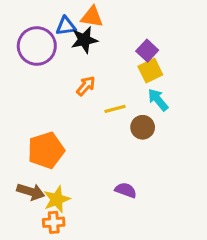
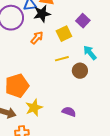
yellow square: (150, 71) -> (64, 34), moved
orange arrow: (86, 86) -> (37, 38), moved
yellow star: (57, 199) -> (34, 108), moved

